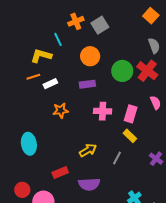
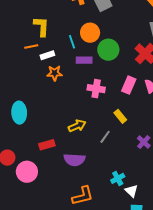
cyan line: (58, 39) -> (72, 42), moved
yellow L-shape: (41, 56) -> (41, 26), turned 70
green circle: (122, 71) -> (108, 50), moved
orange star: (61, 110) -> (55, 73), moved
pink rectangle: (131, 114) -> (129, 85), moved

